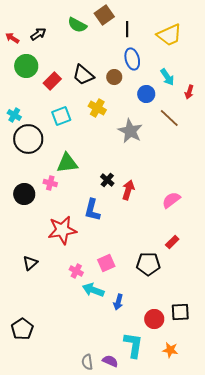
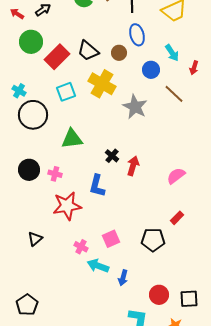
red rectangle: (52, 81) -> (57, 57), size x1.4
yellow cross: (97, 108) -> (102, 84), size x1.5
pink cross: (50, 183) -> (55, 174), moved
black square: (180, 312) -> (189, 299), moved

